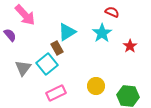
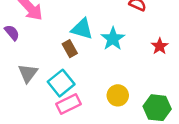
cyan triangle: (67, 32) -> (82, 29), turned 48
cyan star: (102, 33) -> (113, 39), moved
cyan square: (47, 64) -> (61, 83), moved

